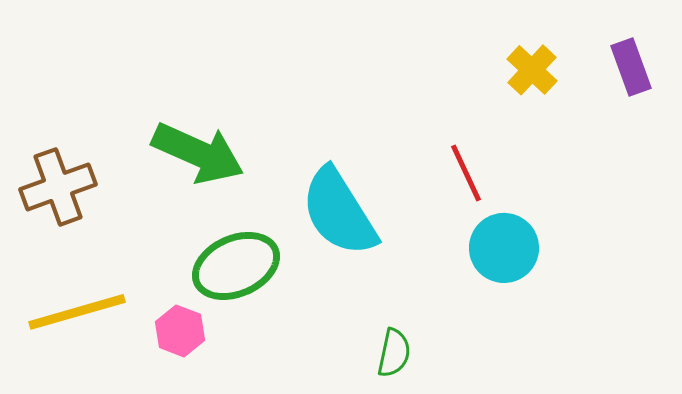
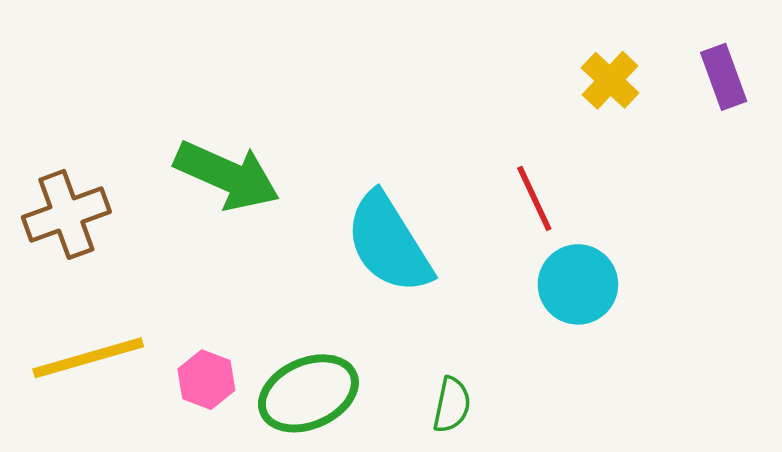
green ellipse: (236, 266) -> (308, 393), moved

